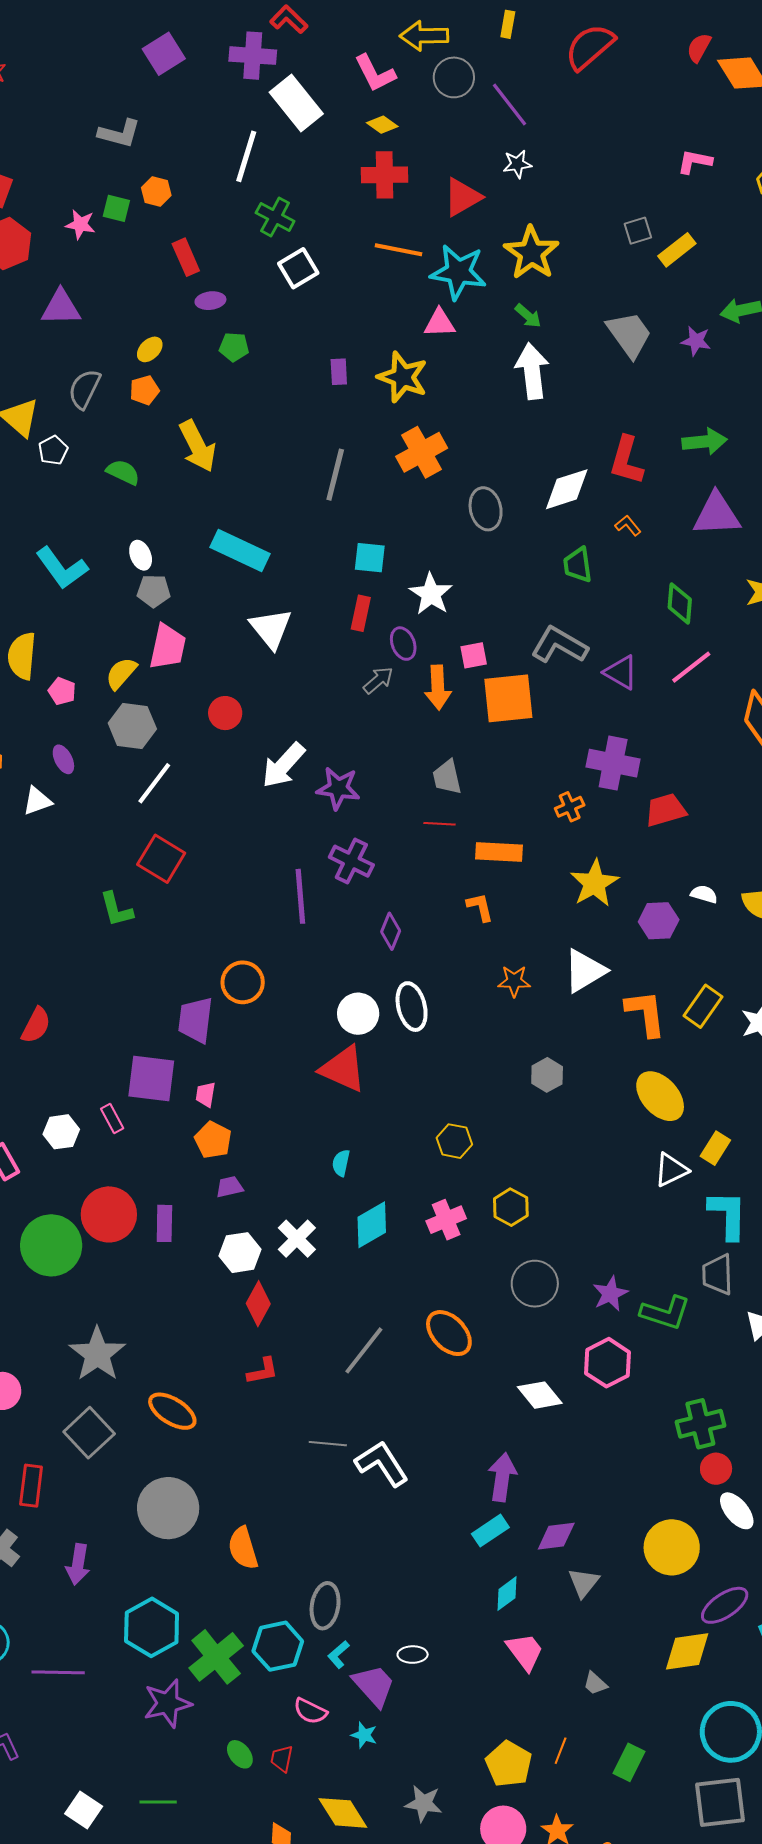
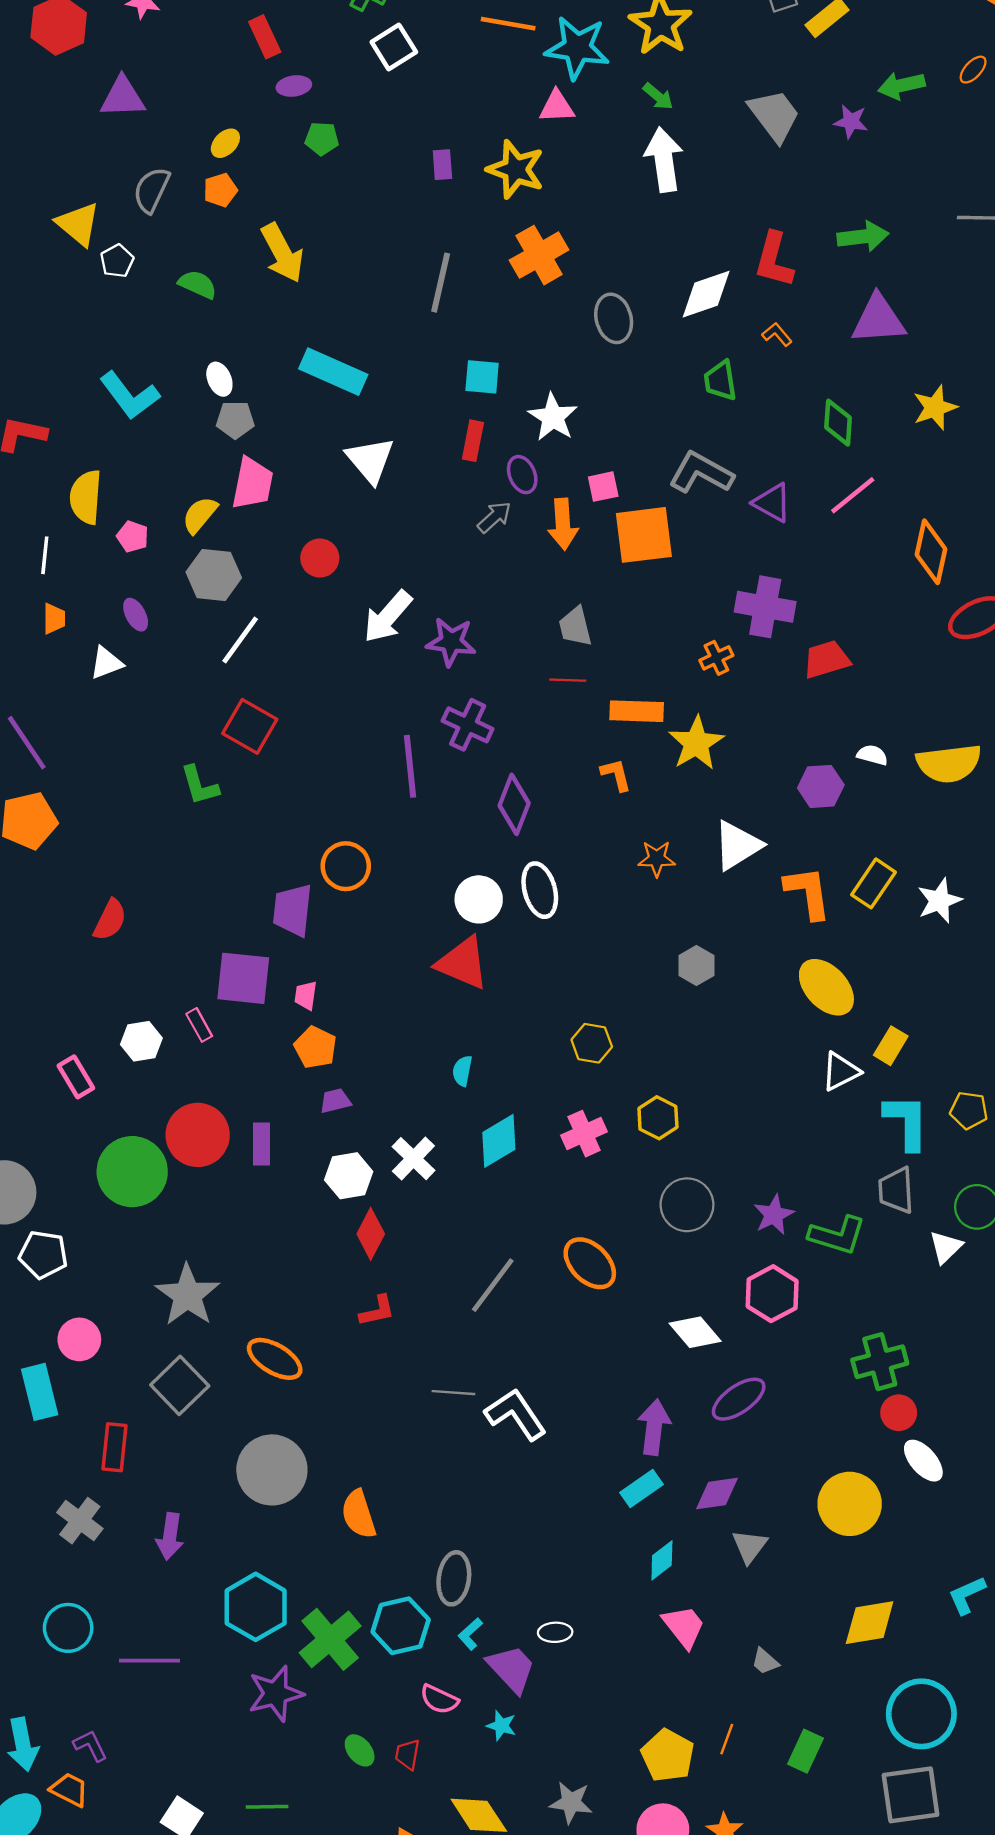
yellow star: (594, 883) -> (696, 743), moved
purple diamond: (391, 931) -> (514, 804), size x1.4
purple ellipse: (725, 1605) -> (739, 1399), moved

